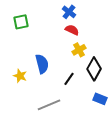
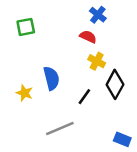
blue cross: (69, 12) -> (98, 15), moved
yellow cross: (79, 50) -> (97, 61), turned -32
blue rectangle: (100, 99) -> (122, 139), moved

